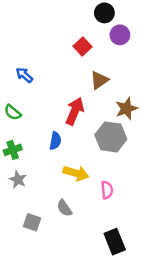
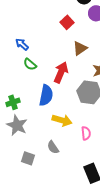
green semicircle: (13, 112) -> (30, 64), moved
blue semicircle: (55, 141) -> (46, 95), size x1.5
gray star: (18, 180) -> (17, 125), size x1.5

